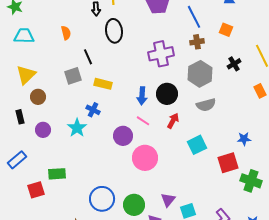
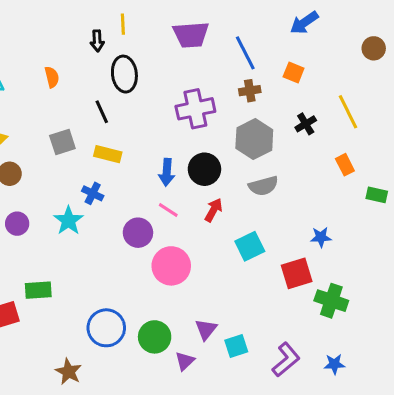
black line: (88, 57) -> (102, 112), moved

